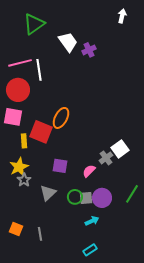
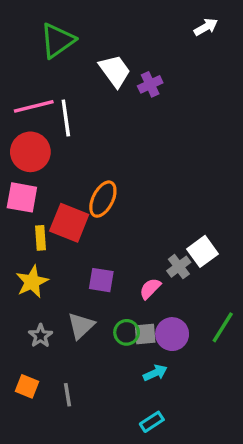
white arrow: (122, 16) -> (206, 27), turned 48
gray star: (24, 180) -> (40, 336), moved

